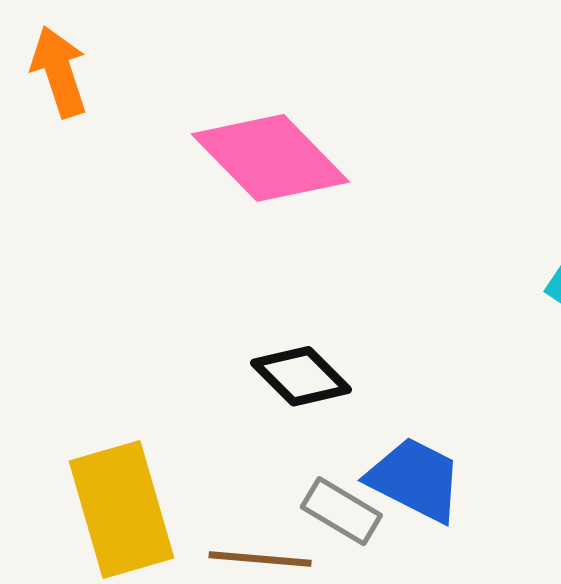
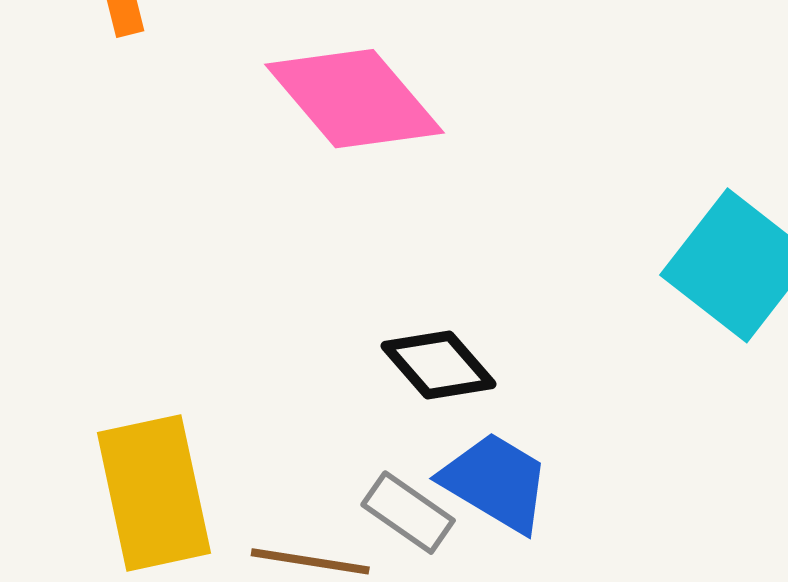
black diamond: (301, 376) -> (439, 365), moved

